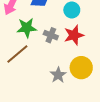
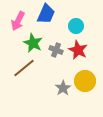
green star: (27, 28) -> (33, 43), turned 30
red star: (74, 35) -> (78, 50), turned -30

